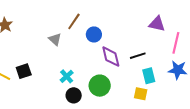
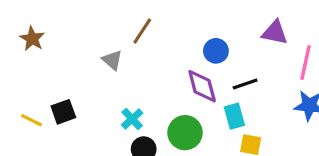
blue circle: (94, 34) -> (216, 51), moved
cyan rectangle: (149, 76) -> (234, 116), moved

